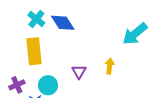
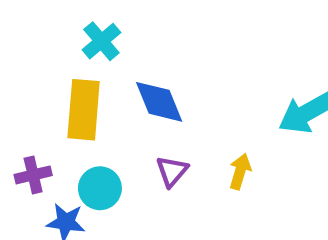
blue diamond: (63, 23) -> (159, 102), moved

